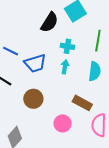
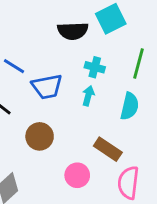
black semicircle: (49, 22) -> (73, 31), turned 50

